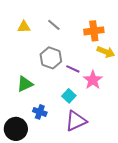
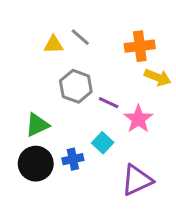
yellow triangle: (24, 27) -> (54, 45), moved
blue cross: (40, 112) -> (73, 159), moved, turned -32
purple triangle: (76, 121) -> (137, 180), moved
black circle: (16, 129) -> (36, 164), moved

